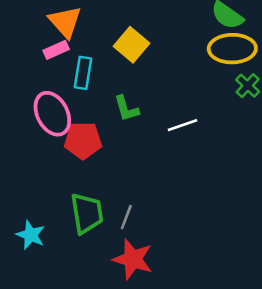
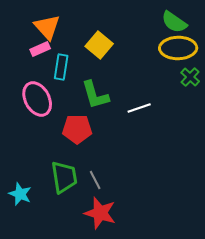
green L-shape: (126, 109) -> (95, 95), size x1.4
red pentagon: (83, 140) -> (77, 129), moved
gray line: (126, 217) -> (95, 180), turned -48

